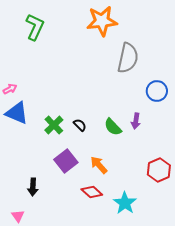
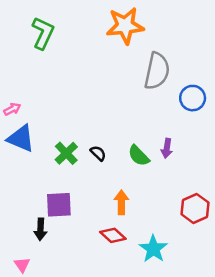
blue circle: (157, 91) -> (193, 98), moved
purple square: (66, 161) -> (59, 205), moved, turned 35
orange arrow: (99, 165) -> (121, 202), turned 42

